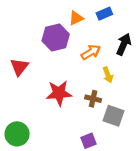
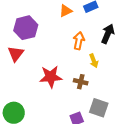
purple hexagon: (56, 37) -> (26, 28), moved
orange arrow: (91, 52) -> (79, 41), turned -48
gray square: (113, 116) -> (99, 108), moved

